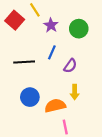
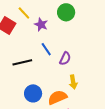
green circle: (79, 29) -> (66, 12), moved
blue line: (52, 52) -> (46, 49), turned -48

